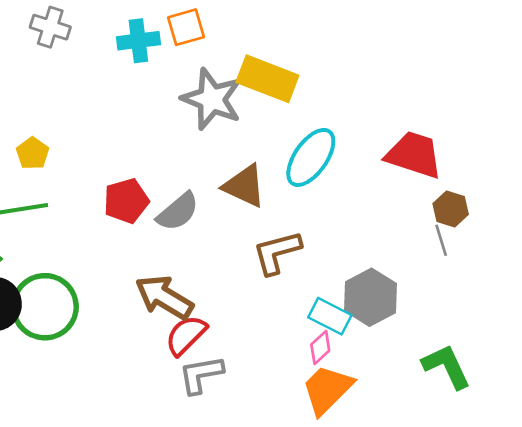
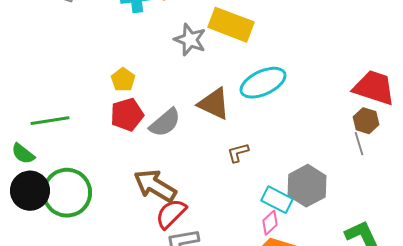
gray star: (212, 99) -> (190, 40), size x0.7
yellow pentagon: (33, 153) -> (123, 80), moved
red trapezoid: (414, 155) -> (374, 88), moved
cyan ellipse: (311, 157) -> (263, 83), turned 30
brown L-shape: (277, 252) -> (238, 153), size x0.6

